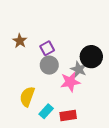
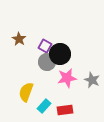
purple square: (47, 48) -> (45, 46), turned -32
black circle: (91, 57) -> (60, 54), moved
gray star: (79, 69) -> (92, 80), moved

